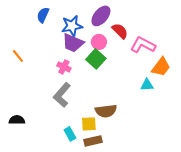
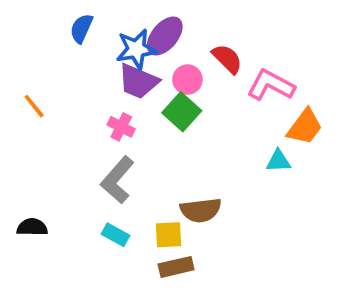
purple ellipse: (101, 16) -> (165, 36), moved
cyan rectangle: (70, 134) -> (115, 235), moved, turned -32

